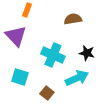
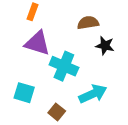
purple triangle: (16, 36) -> (37, 43), moved, turned -30
black star: (87, 53) -> (105, 46), moved

